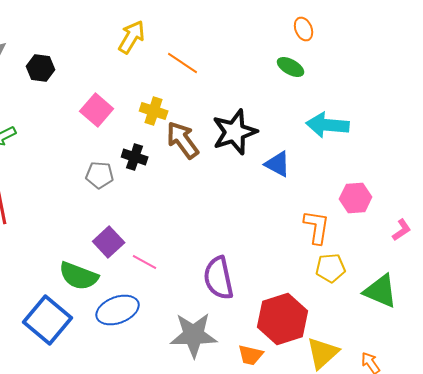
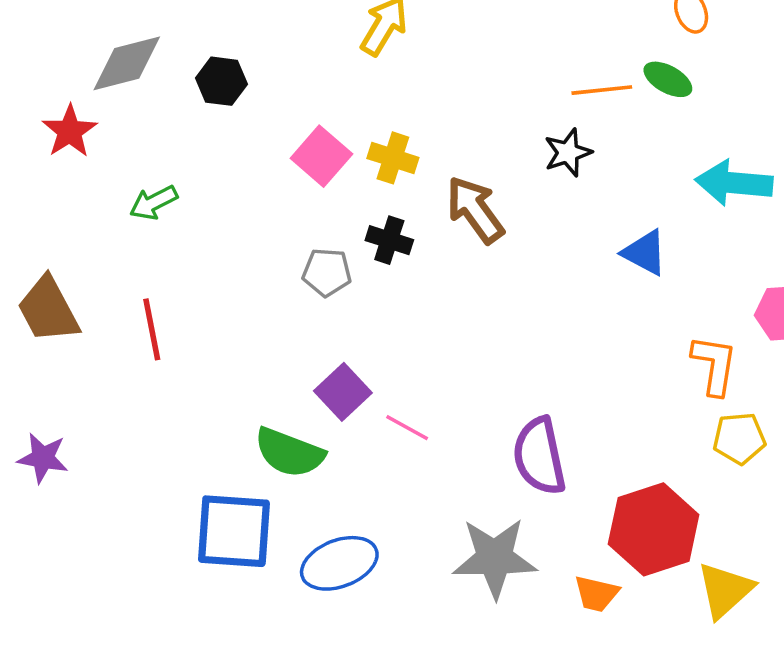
orange line: (183, 63) -> (602, 90), moved, turned -40
yellow cross: (154, 111) -> (393, 158), moved
black star: (235, 132) -> (568, 153), moved, size x0.6
blue ellipse: (118, 310) -> (339, 563), moved
blue square: (48, 320) -> (234, 531), turned -36

